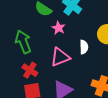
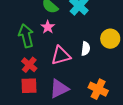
pink star: (58, 28) -> (48, 27), moved

